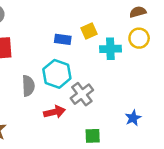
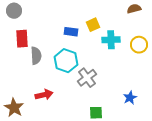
yellow circle: (139, 38) -> (139, 45), moved
gray semicircle: (28, 86) -> (36, 56), moved
red arrow: (54, 112) -> (44, 95), moved

